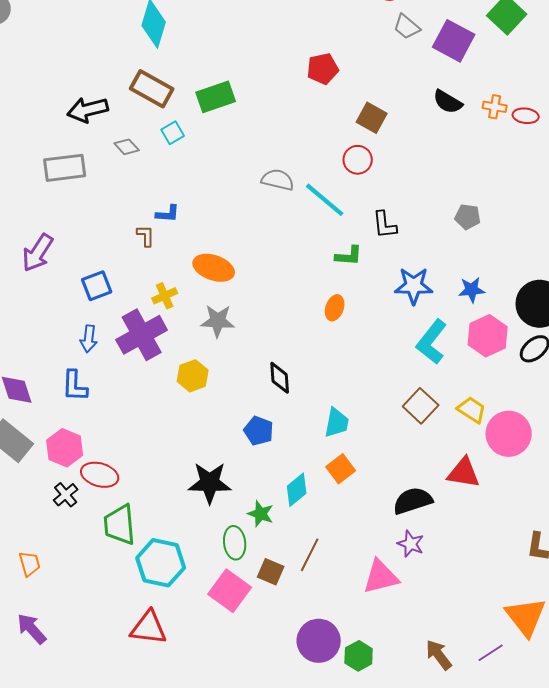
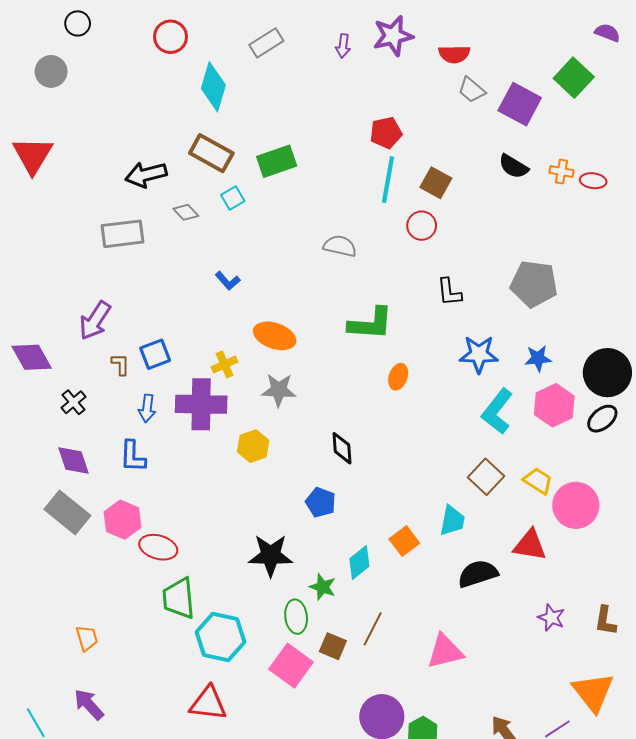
cyan line: (325, 200) -> (388, 180), moved, turned 60
blue L-shape: (168, 214) -> (228, 281), turned 45
gray pentagon: (468, 217) -> (534, 284), size x1.8
brown L-shape: (146, 236) -> (120, 364), moved
green L-shape: (349, 256) -> (371, 324), moved, size x1.6
purple cross: (142, 335) -> (201, 404), turned 30
cyan trapezoid: (337, 423) -> (452, 521), moved
black cross: (66, 495) -> (74, 402), moved
purple star: (411, 544) -> (551, 618), moved

